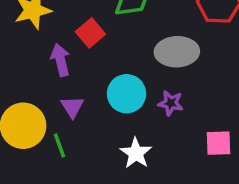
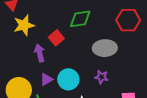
cyan circle: (127, 94) -> (68, 79), moved
purple triangle: (72, 107) -> (46, 79), turned 32

